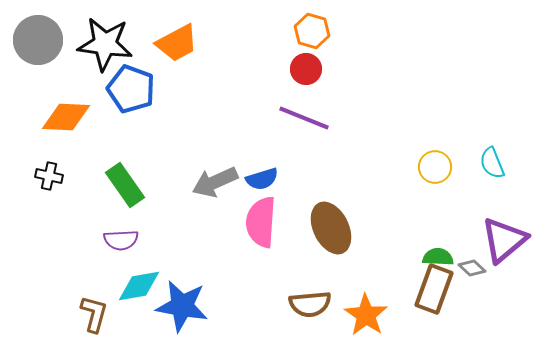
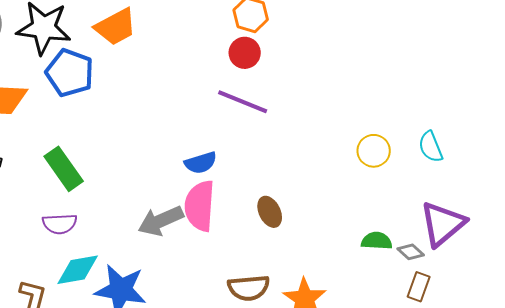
gray arrow: (215, 182) -> (161, 221), moved
brown ellipse: (331, 228) -> (270, 212), size x0.6
brown rectangle: (434, 289) -> (419, 287), moved, size x0.6

